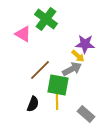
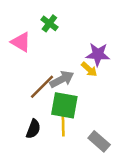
green cross: (46, 19) -> (49, 23), size x0.6
gray arrow: (72, 69) -> (62, 79), moved

